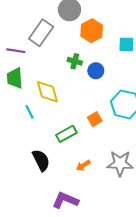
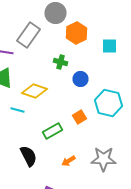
blue circle: (96, 71) -> (80, 79), moved
yellow diamond: (47, 92) -> (34, 91), turned -55
cyan line: (29, 112) -> (18, 110), turned -48

